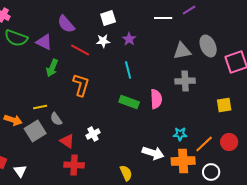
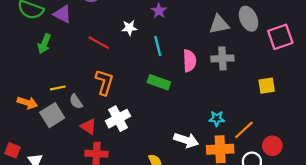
white star: (103, 41) -> (129, 28), moved
red line: (80, 50) -> (99, 43), moved
green arrow: (52, 68) -> (44, 44), moved
orange L-shape: (81, 85) -> (104, 82), moved
pink semicircle: (156, 99) -> (189, 61), moved
white cross: (93, 134) -> (118, 119), size x1.5
red circle: (229, 142) -> (272, 146), moved

